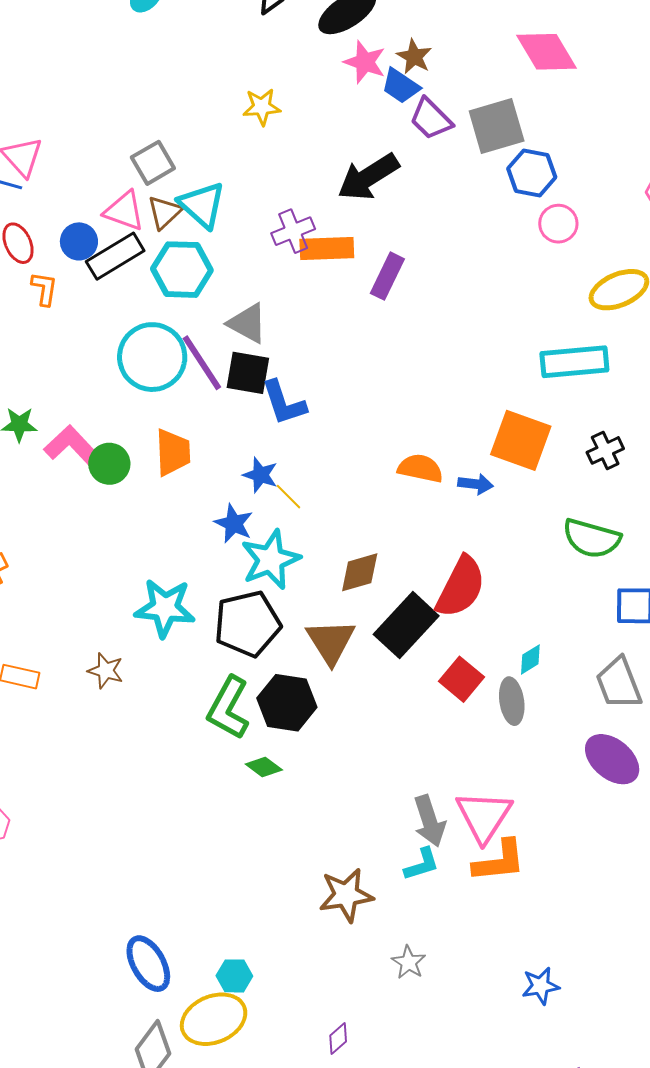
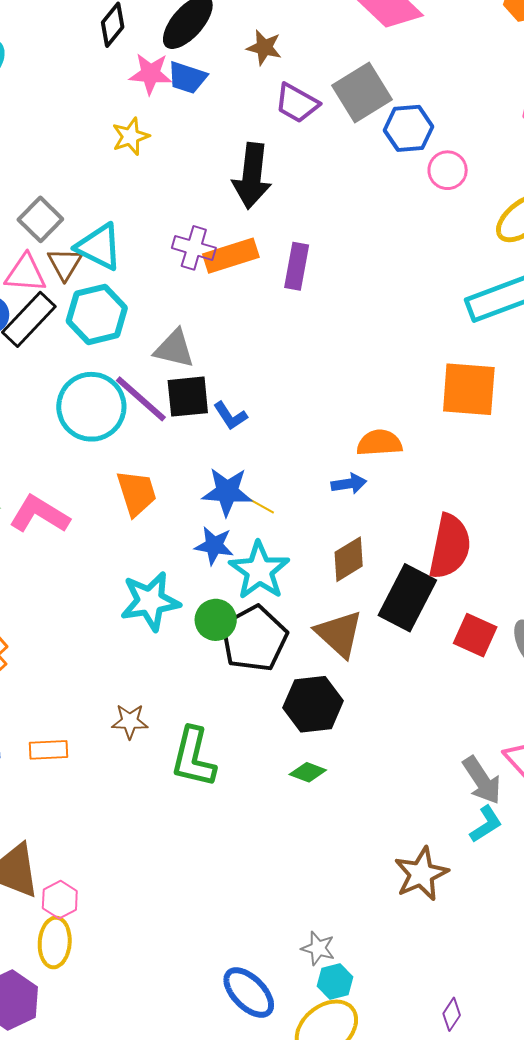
pink star: (365, 62) -> (150, 74), moved
blue trapezoid: (401, 86) -> (187, 78), moved
black arrow: (368, 177) -> (252, 176), turned -36
purple cross: (293, 231) -> (194, 248), turned -36
blue L-shape: (284, 403) -> (230, 416), size x0.7
green circle: (109, 464) -> (216, 620), moved
blue star: (260, 475) -> (227, 492), size x1.4
blue arrow: (476, 484) -> (349, 484), moved
cyan star: (165, 608) -> (150, 601), moved
green L-shape: (228, 708) -> (193, 757), moved
gray star: (409, 962) -> (318, 948), moved

